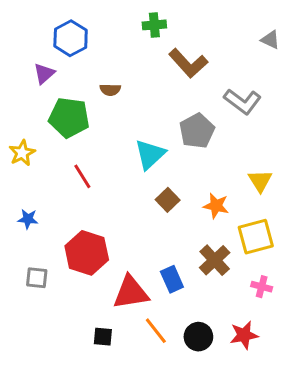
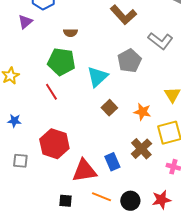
green pentagon: (69, 118) -> (61, 62), moved
orange line: (156, 331) -> (101, 197), turned -30

